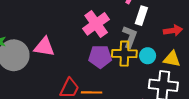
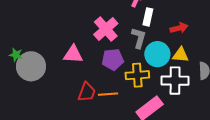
pink triangle: (44, 47) -> (73, 54), moved
yellow cross: (124, 54) -> (137, 75), moved
cyan circle: (148, 56) -> (157, 54), size x1.6

